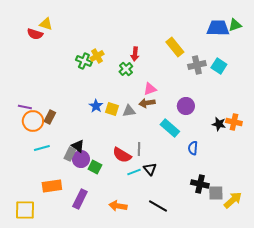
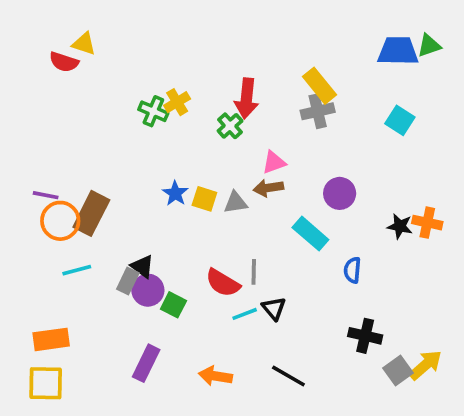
red arrow: (135, 54) -> (246, 98), size x1.5
gray cross: (197, 65) -> (318, 111), moved
brown rectangle: (50, 117) -> (91, 213), size x1.6
orange rectangle: (52, 186) -> (51, 339), moved
gray square: (216, 193) -> (398, 370), moved, turned -35

